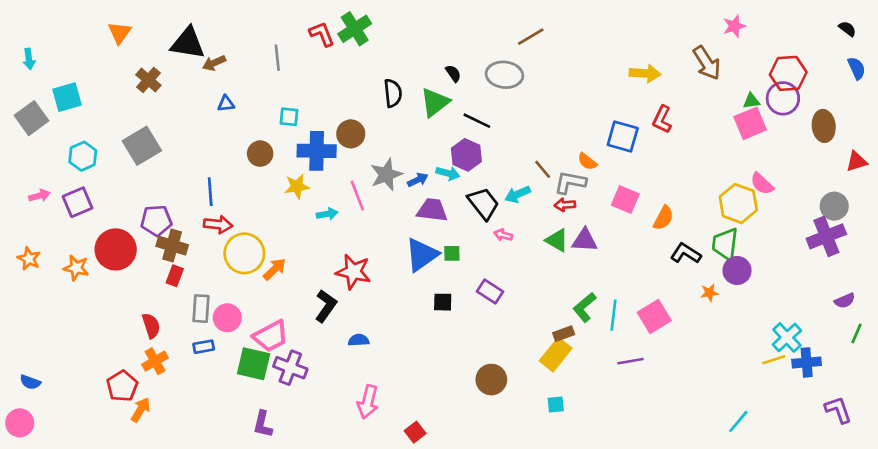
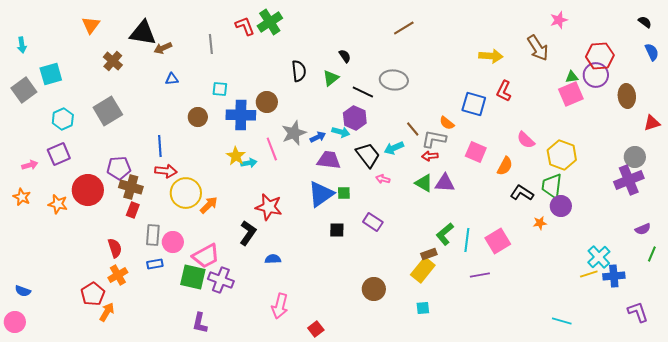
gray ellipse: (504, 75) -> (394, 80), moved
green triangle: (435, 102) -> (331, 78), size x0.7
pink semicircle: (762, 184) -> (526, 140), moved
yellow star: (297, 186) -> (236, 156), moved, turned -30
pink arrow: (39, 196) -> (30, 165), moved
cyan line: (738, 422) -> (562, 321), turned 66

